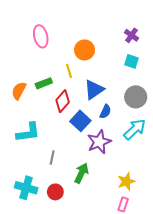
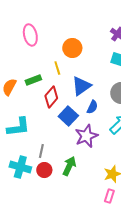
cyan cross: (26, 188) -> (20, 167), moved
red circle: (55, 192) -> (44, 170), moved

